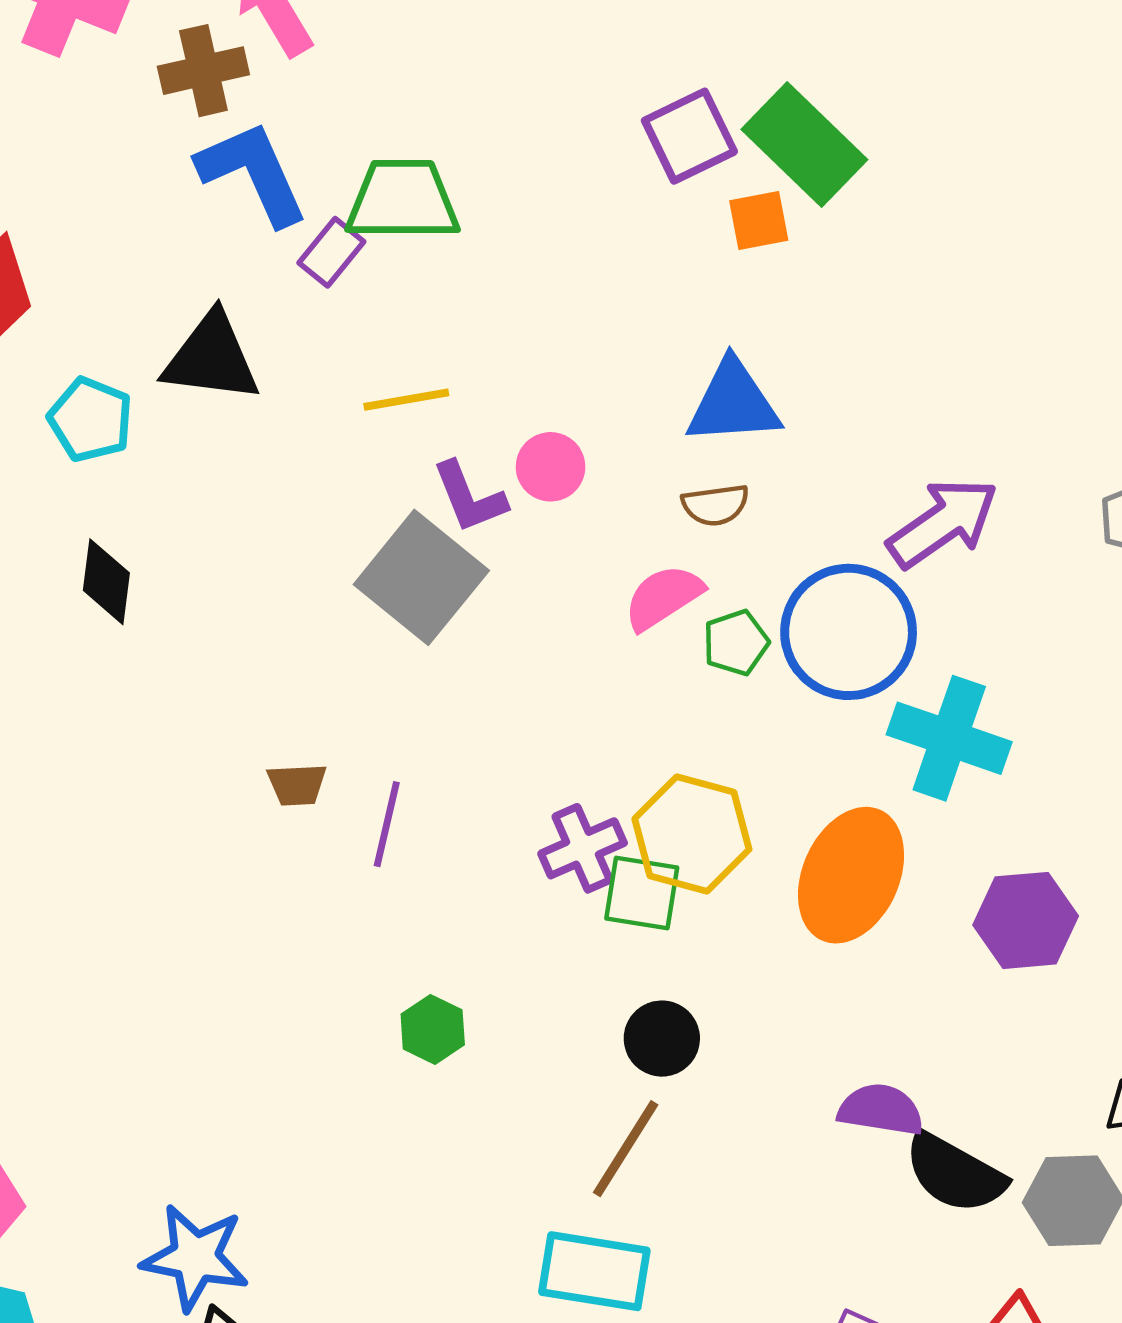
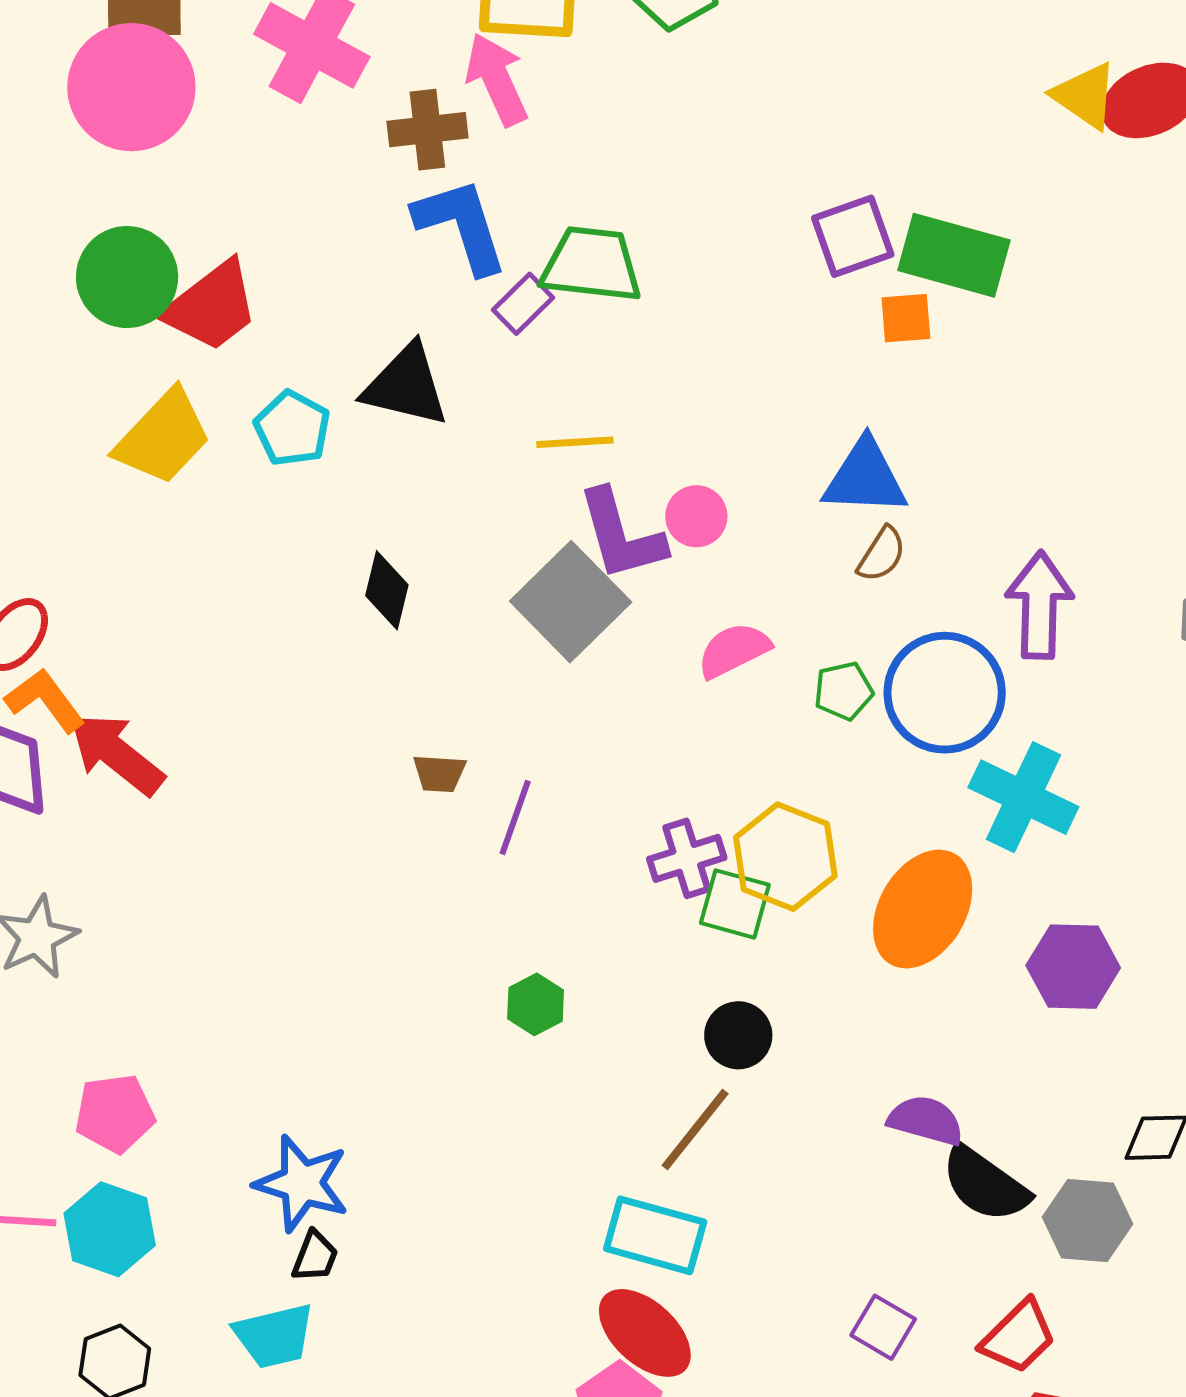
green rectangle: (804, 145) -> (954, 255), turned -35
purple L-shape: (469, 497) -> (621, 535), size x1.4
brown semicircle: (715, 505) -> (882, 554), moved, turned -56
purple arrow: (943, 523) -> (1039, 605), turned -60
black diamond: (106, 582) -> (387, 590), moved
pink semicircle: (663, 597) -> (734, 650), moved

